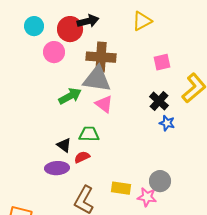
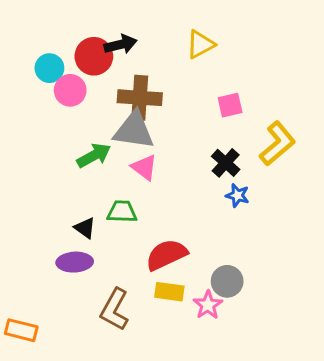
cyan circle: (34, 26) -> (49, 68), moved
red semicircle: (82, 157) -> (166, 255), moved, size x1.8
pink star: (147, 197) -> (208, 305), turned 30

